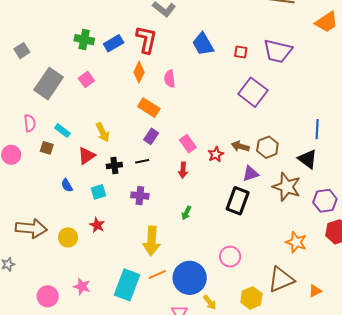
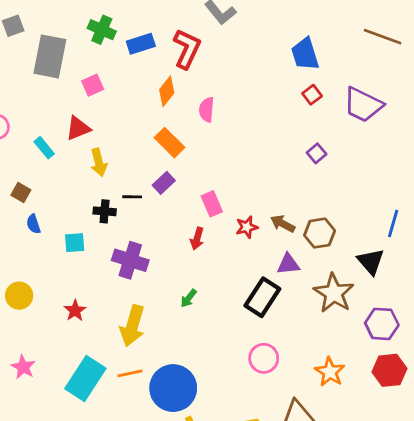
blue trapezoid: (203, 44) -> (305, 54), moved
red square: (241, 52) -> (312, 95), turned 32
gray rectangle: (49, 84) -> (50, 56), moved, turned -36
purple square: (253, 92) -> (317, 153), size x0.5
brown square: (47, 148) -> (21, 193), moved
red triangle: (87, 156) -> (78, 128), moved
black line: (142, 161) -> (132, 197), moved
purple cross: (140, 196) -> (130, 260), size x1.4
red star: (97, 225) -> (75, 311), moved
pink circle: (230, 257) -> (264, 358), moved

